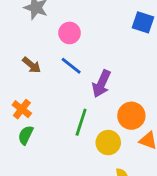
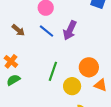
purple arrow: (101, 84) -> (70, 30), moved
green semicircle: (26, 135) -> (13, 80), turned 32

